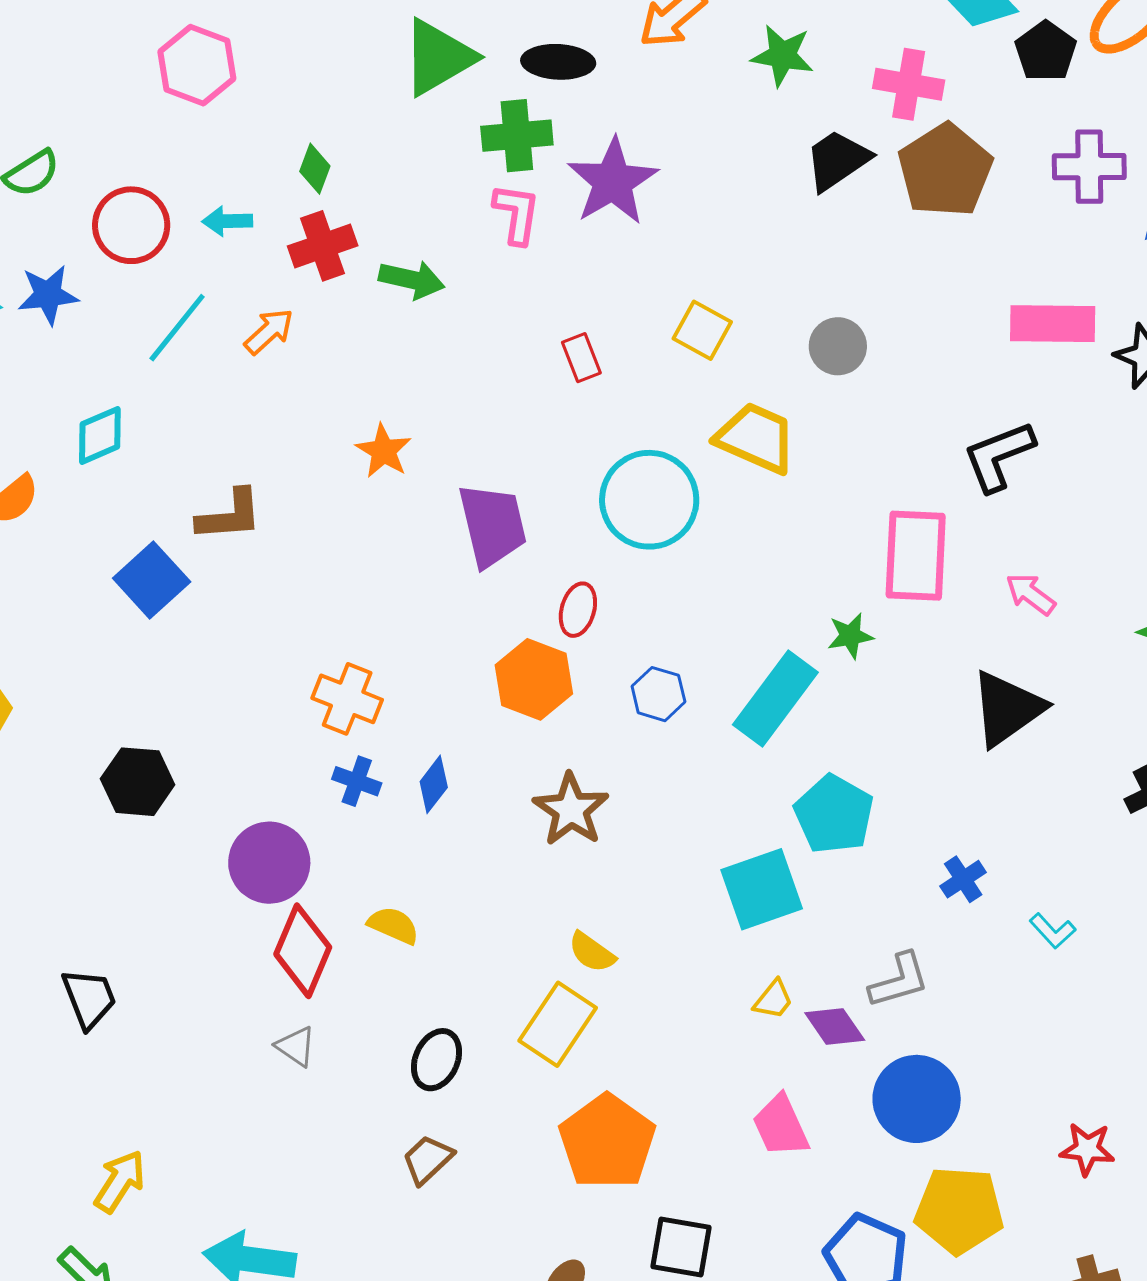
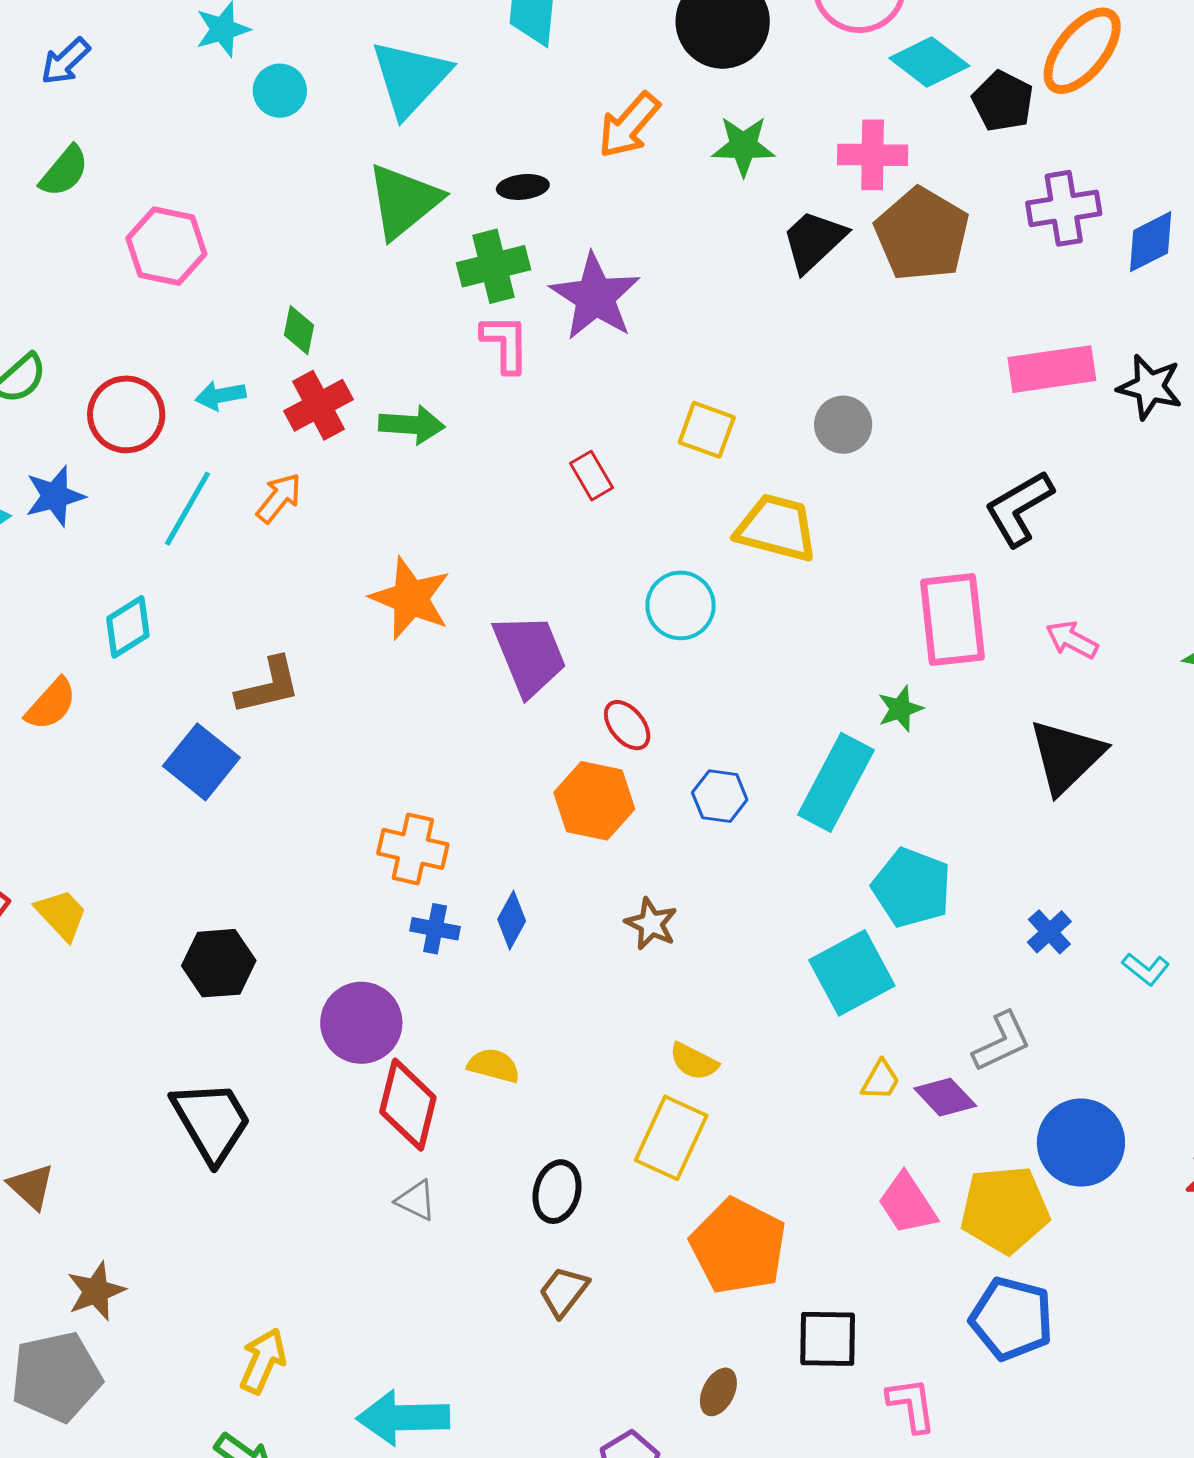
black ellipse: (558, 62) -> (523, 187), size x0.7
orange star: (384, 451) -> (410, 598), size x1.5
cyan circle: (649, 500) -> (681, 605), size x0.7
red ellipse: (578, 610) -> (627, 725), turned -46
brown star: (571, 810) -> (651, 924), size x0.7
black trapezoid: (89, 998) -> (211, 1121), moved, size x1.4
blue circle: (917, 1099) -> (1081, 1143), moved
yellow pentagon: (959, 1210) -> (1005, 1210), moved

